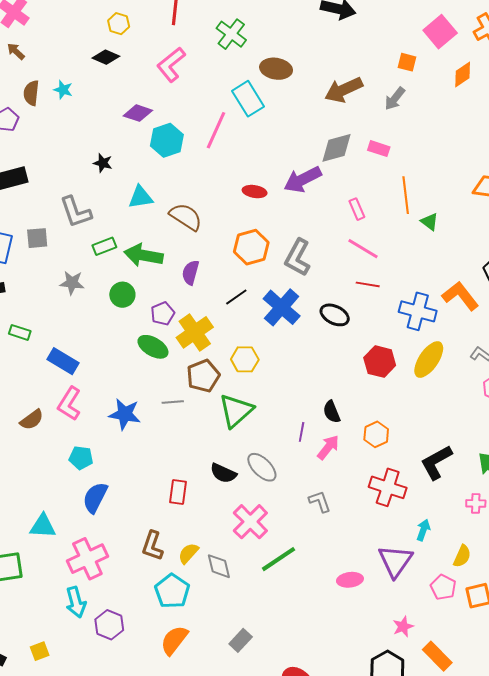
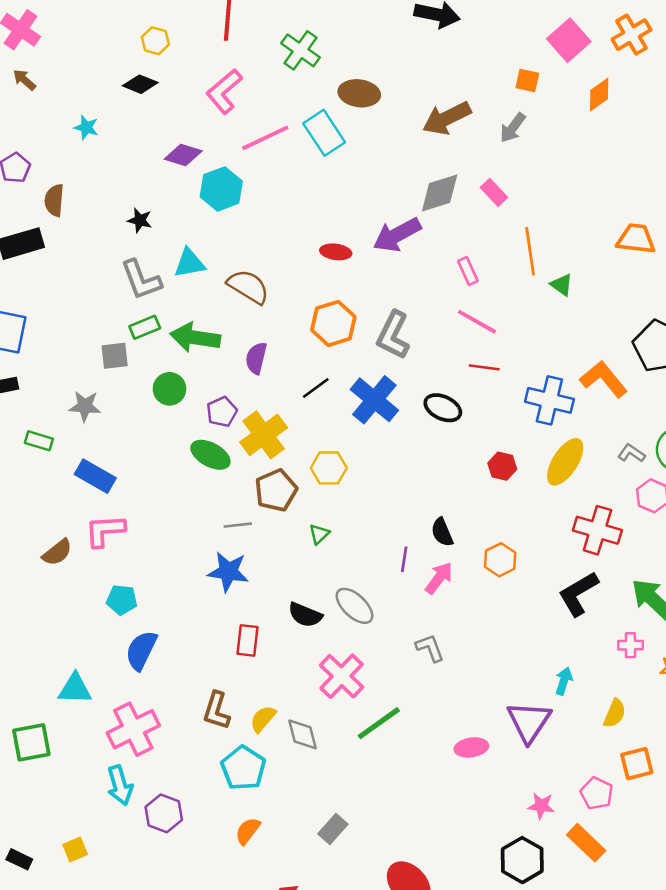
brown semicircle: (31, 93) -> (54, 200), moved
pink line: (216, 130) -> (265, 138), moved, turned 42
pink rectangle: (379, 149) -> (494, 192), turned 30
gray L-shape: (76, 212) -> (141, 280), moved
gray square: (37, 238) -> (115, 356), moved
gray star: (72, 283) -> (85, 406), moved
red hexagon: (380, 362) -> (502, 466), size x0.7
pink L-shape: (69, 404) -> (105, 531), turned 56
green triangle: (236, 411) -> (319, 534), size x0.5
blue star: (125, 414) -> (228, 572), moved
red cross: (388, 487) -> (597, 530), moved
pink pentagon: (443, 587) -> (597, 793), moved
pink star: (403, 627) -> (541, 806), turned 30
orange semicircle: (174, 640) -> (248, 831), size x0.7

